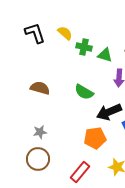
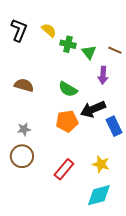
black L-shape: (35, 33) -> (19, 30), turned 40
green triangle: (105, 55) -> (89, 52), turned 35
orange pentagon: (95, 138) -> (67, 121), moved

